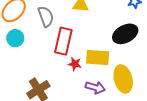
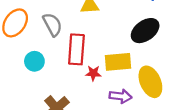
cyan circle: (15, 38) -> (34, 61), moved

